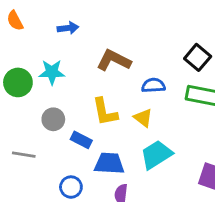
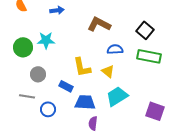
brown L-shape: (114, 60) -> (99, 24), moved
gray circle: (53, 119) -> (38, 74), moved
blue circle: (71, 187) -> (48, 109), moved

